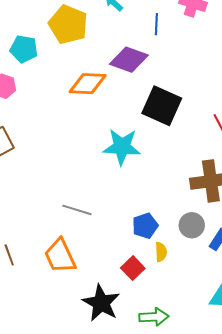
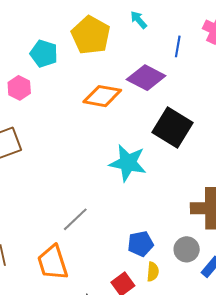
gray line: (77, 210) -> (75, 219), turned -68

